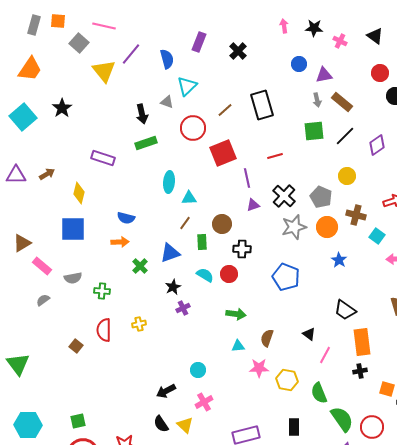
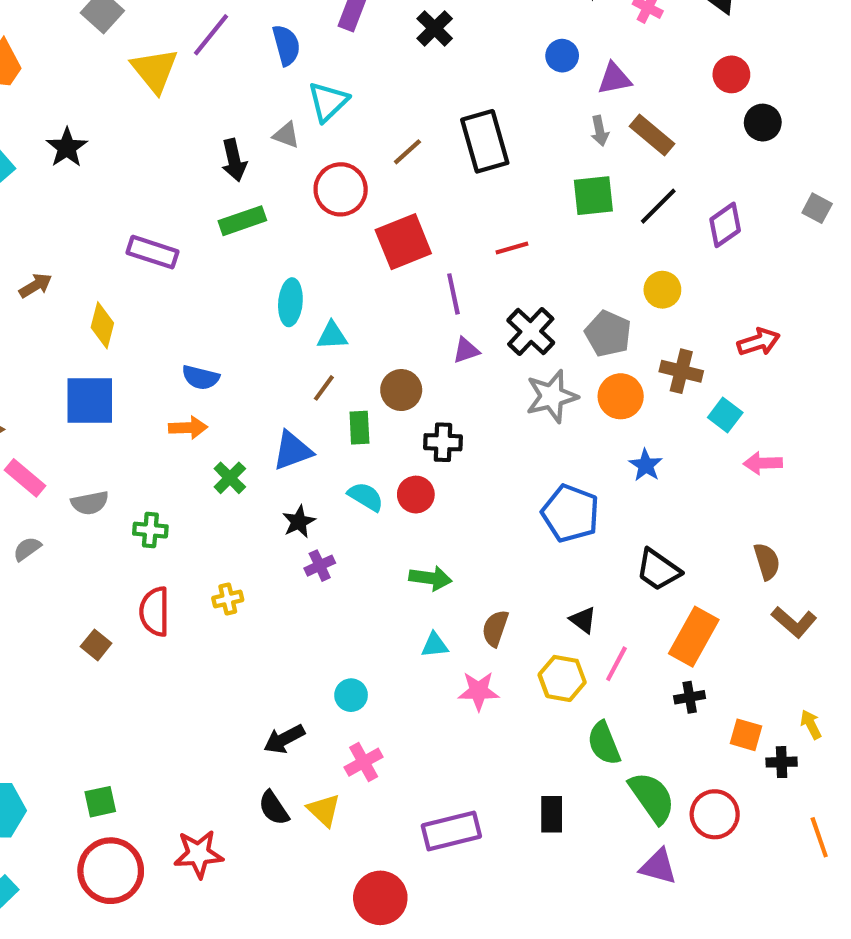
blue pentagon: (286, 277) -> (570, 513), moved
orange rectangle: (362, 342) -> (694, 637), turned 36
yellow hexagon: (287, 380) -> (562, 678), moved

